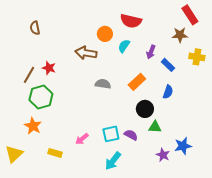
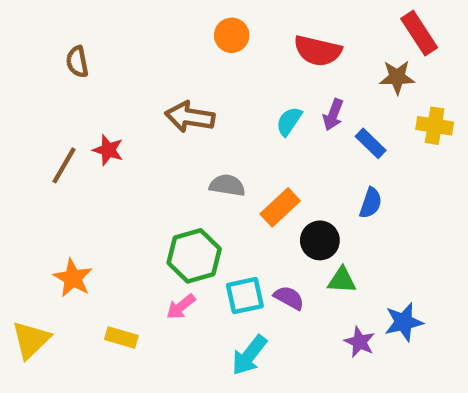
red semicircle: (131, 21) -> (318, 51), moved
orange circle: (105, 34) -> (232, 35), moved
cyan semicircle: (124, 46) -> (289, 121), moved
orange rectangle: (137, 82) -> (280, 207), moved
green hexagon: (41, 97) -> (194, 256), moved

